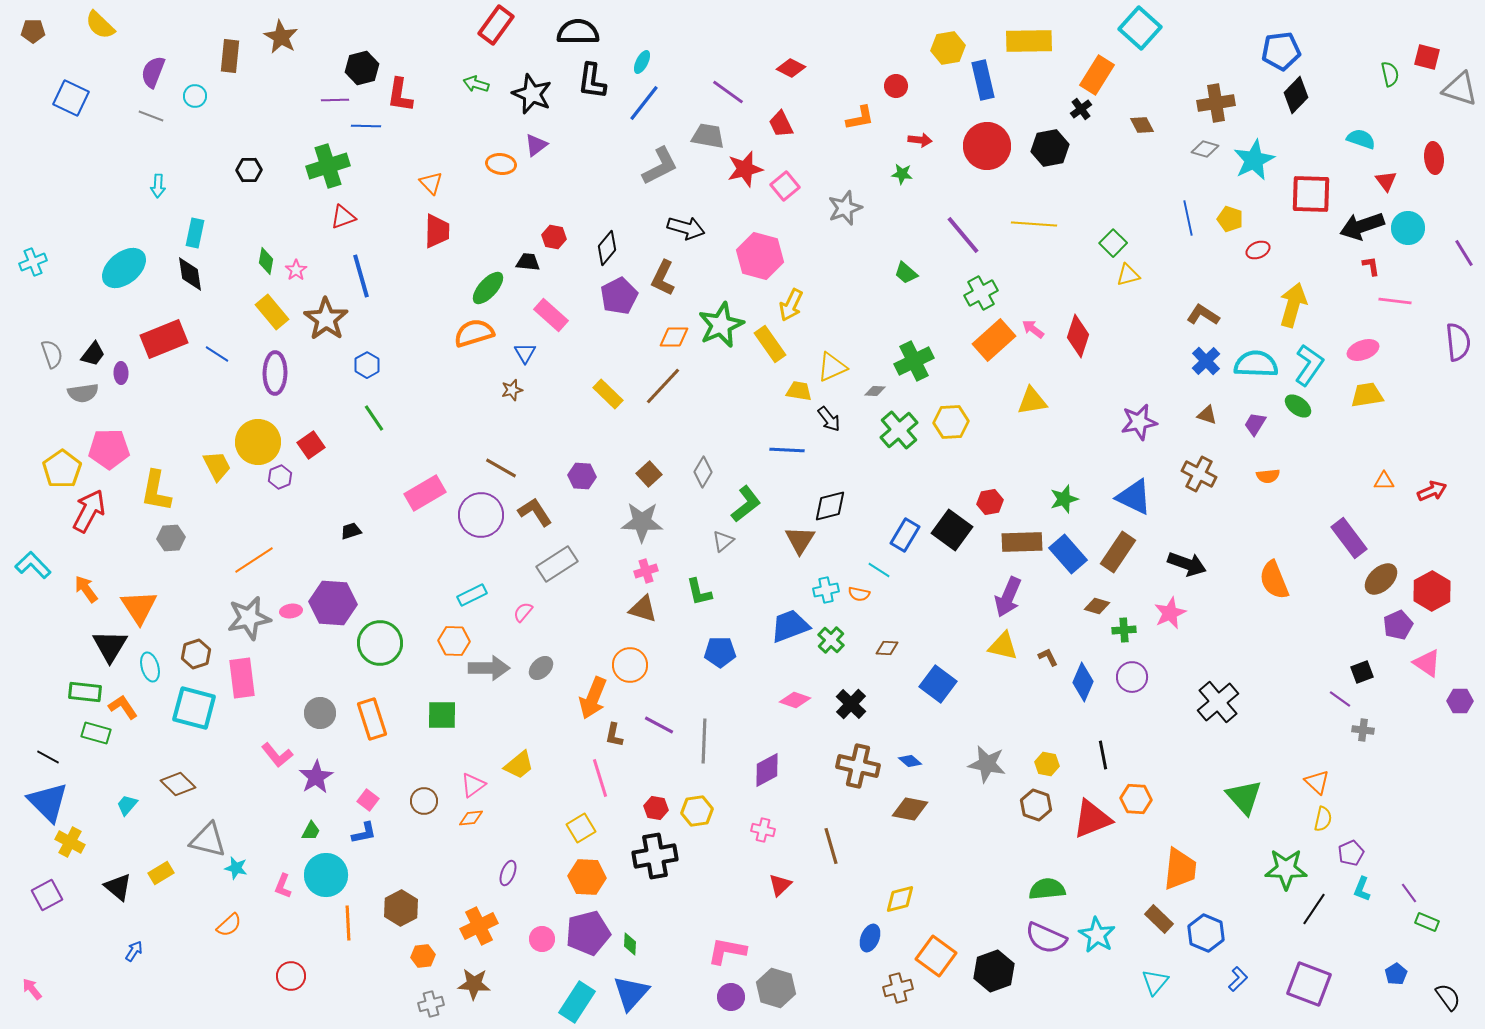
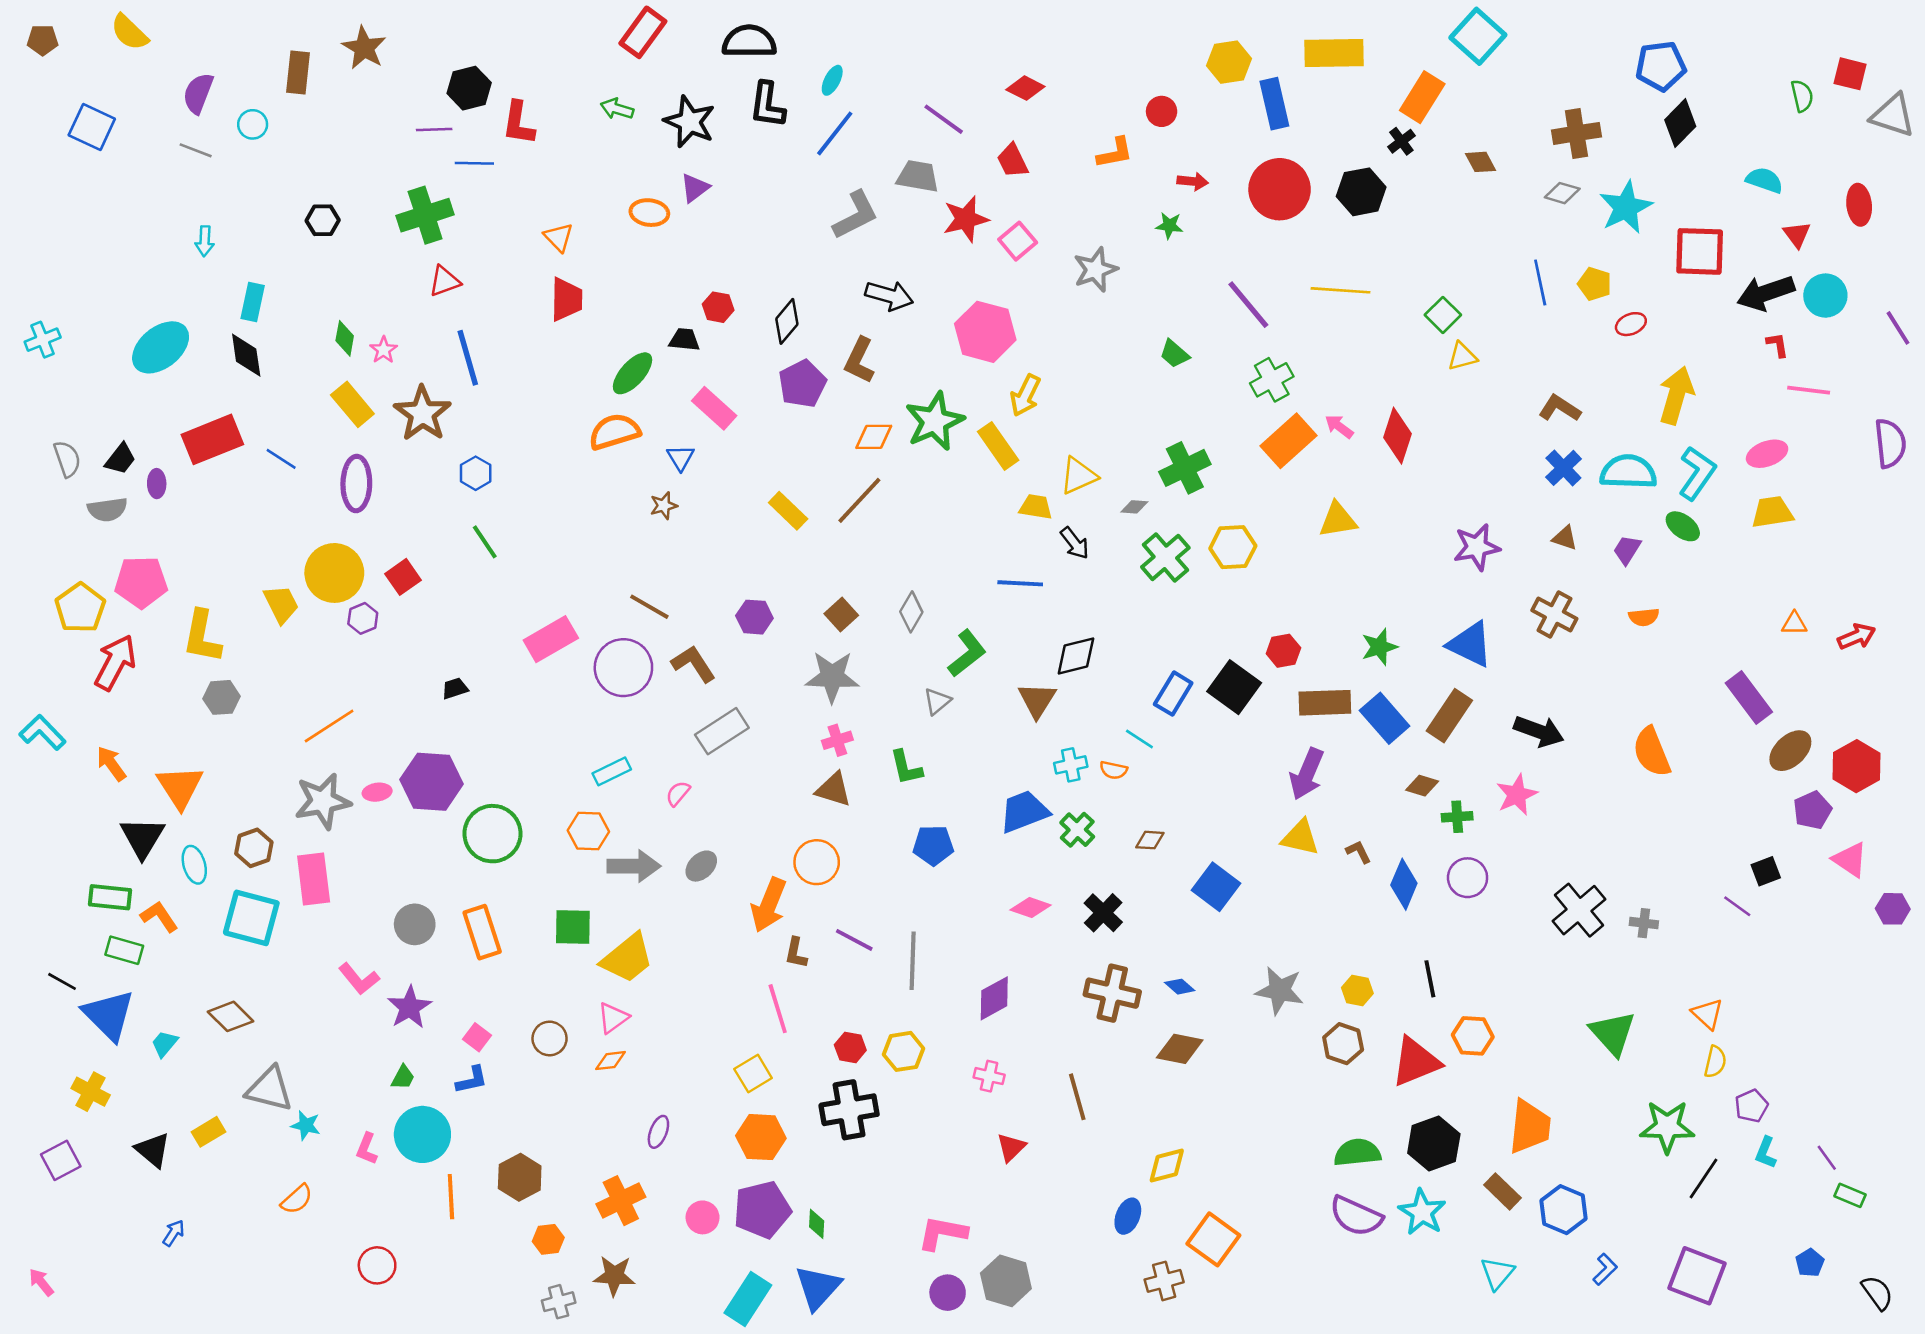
gray cross: (1363, 730) -> (1644, 923), moved
yellow trapezoid: (519, 765) -> (627, 958), moved, size x1.4
blue triangle: (48, 802) -> (109, 1015), moved
black hexagon: (994, 971) -> (1434, 1144), moved

